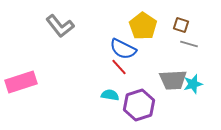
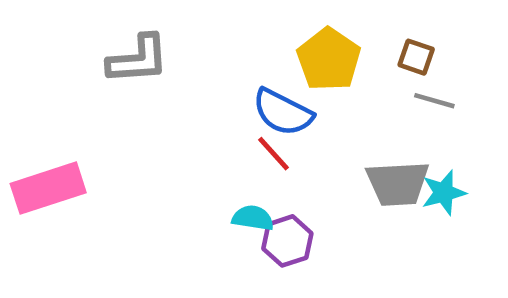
gray L-shape: (60, 26) -> (138, 59), turned -56
purple hexagon: (139, 105) -> (287, 241), moved, size x0.7

